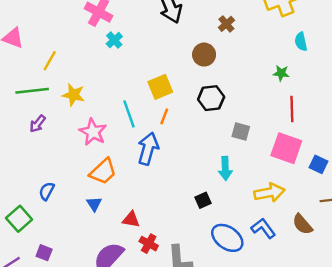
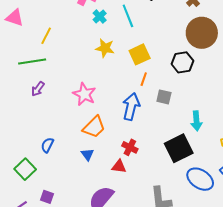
brown circle: (204, 55) -> (202, 33), moved, size x1.6
yellow star: (74, 95) -> (105, 48), moved
cyan line: (129, 114) -> (128, 16), moved
gray square: (241, 131) -> (164, 97), moved
black square: (203, 200) -> (179, 148), size x2.0
red cross: (149, 244) -> (130, 147), moved

